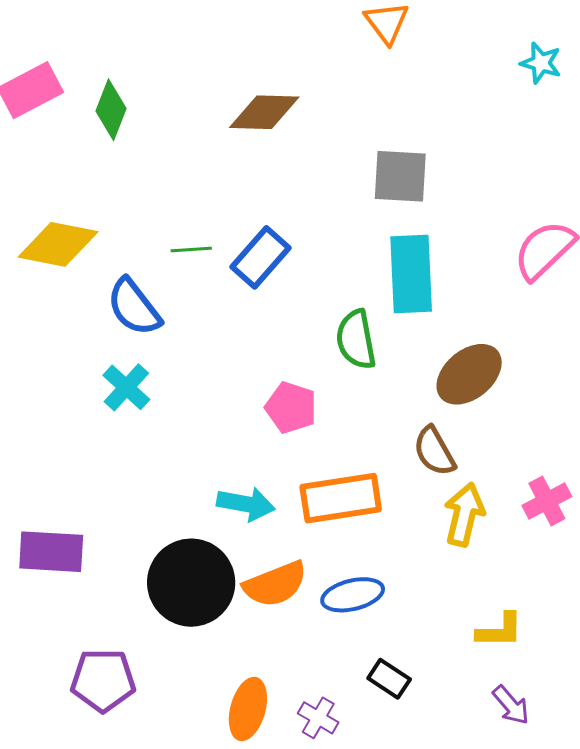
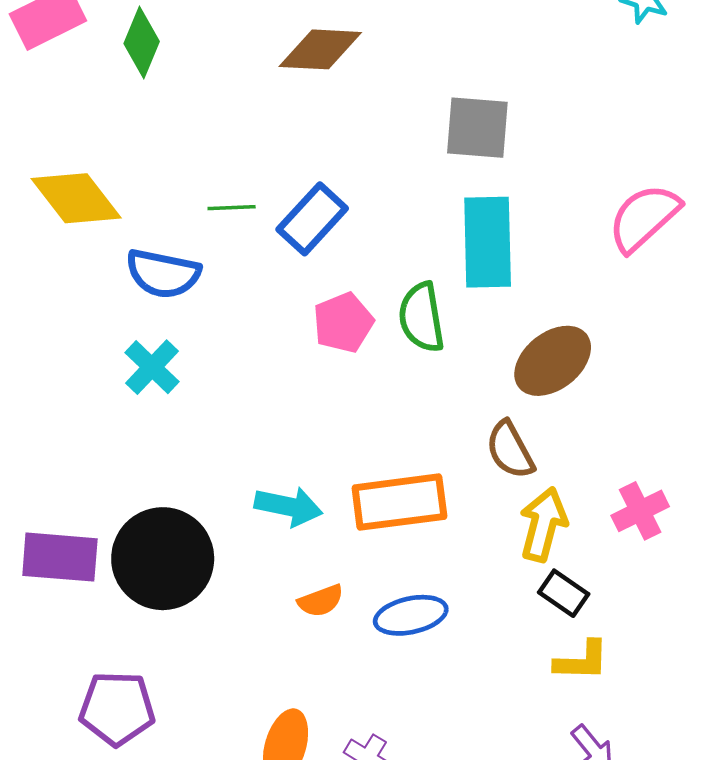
yellow diamond: (58, 244) -> (76, 198), turned 40
blue semicircle: (134, 307) -> (163, 274), turned -42
pink pentagon: (291, 408) -> (343, 323), moved, turned 30
black circle: (191, 583) -> (163, 559), moved
orange semicircle: (275, 584) -> (321, 601), size x0.6
black rectangle: (389, 679) -> (564, 593), moved

